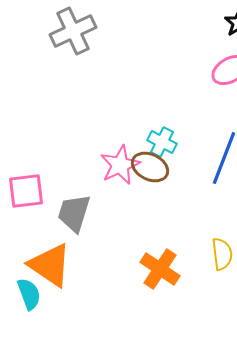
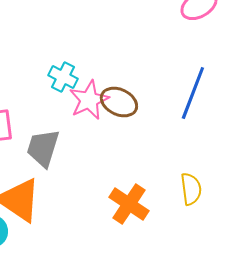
cyan cross: (162, 142) -> (63, 77), moved

